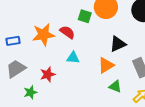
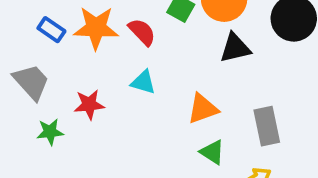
blue rectangle: (13, 41) -> (51, 30), moved, turned 32
black triangle: (118, 44) -> (235, 48), moved
gray trapezoid: (16, 69) -> (31, 82), turned 70

